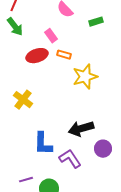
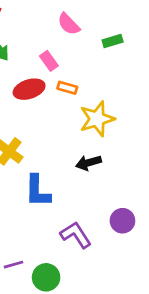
black arrow: (81, 129) -> (89, 163), moved, size x0.7
blue L-shape: (43, 144) -> (38, 191), moved

